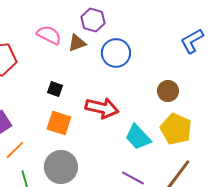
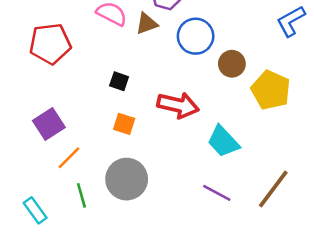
brown circle: (168, 91) -> (232, 64), moved
orange square: (59, 123) -> (124, 124), size x0.7
yellow pentagon: (176, 129) -> (271, 90), moved

